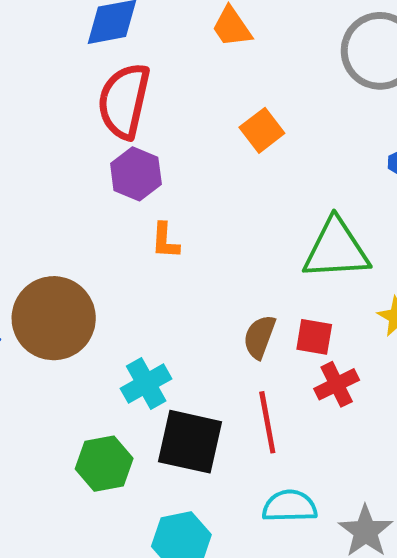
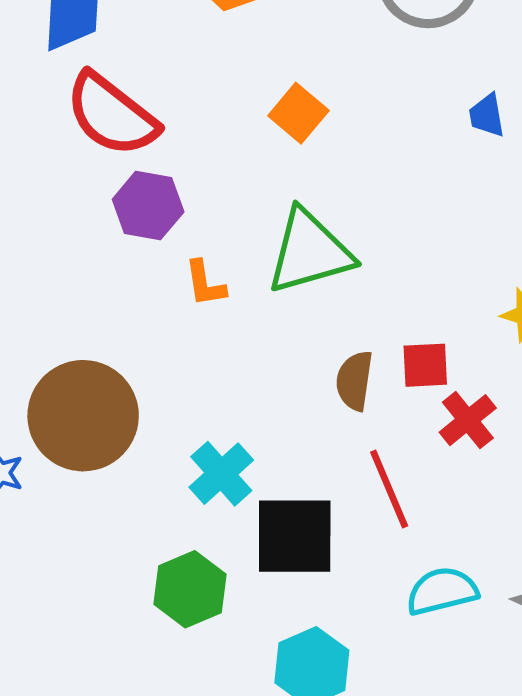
red semicircle: (124, 101) -> (112, 115), turned -52
green triangle: (336, 249) -> (309, 252), moved

